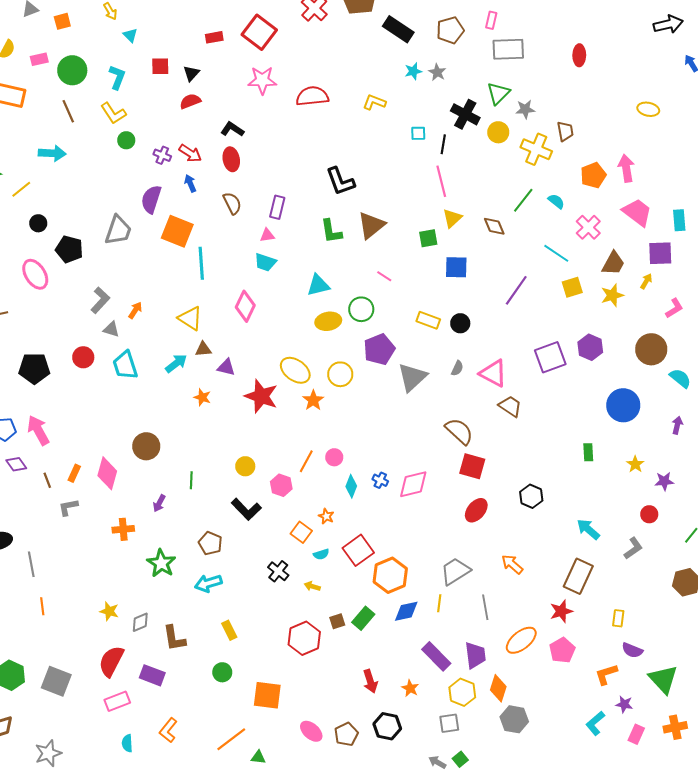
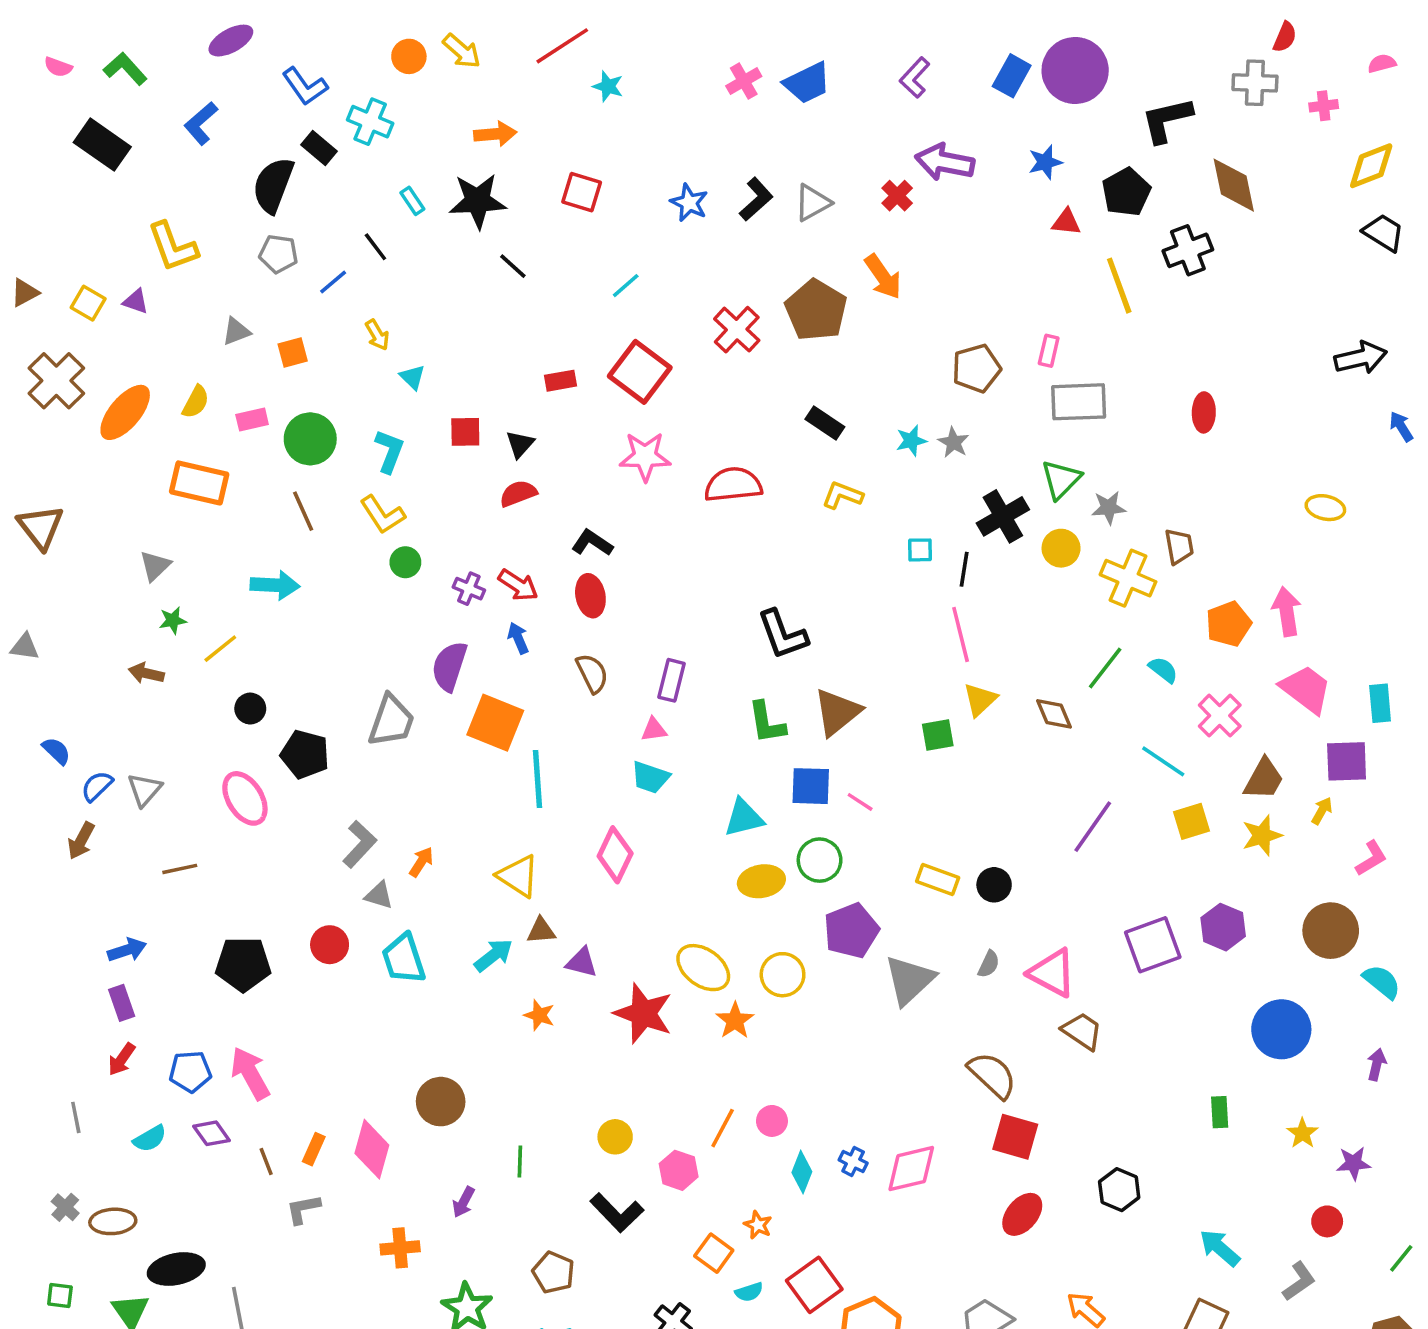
black rectangle: (398, 29) -> (825, 423), moved, size x0.7
black cross: (465, 114) -> (1003, 516), turned 32
blue square: (456, 267) -> (811, 786), moved

